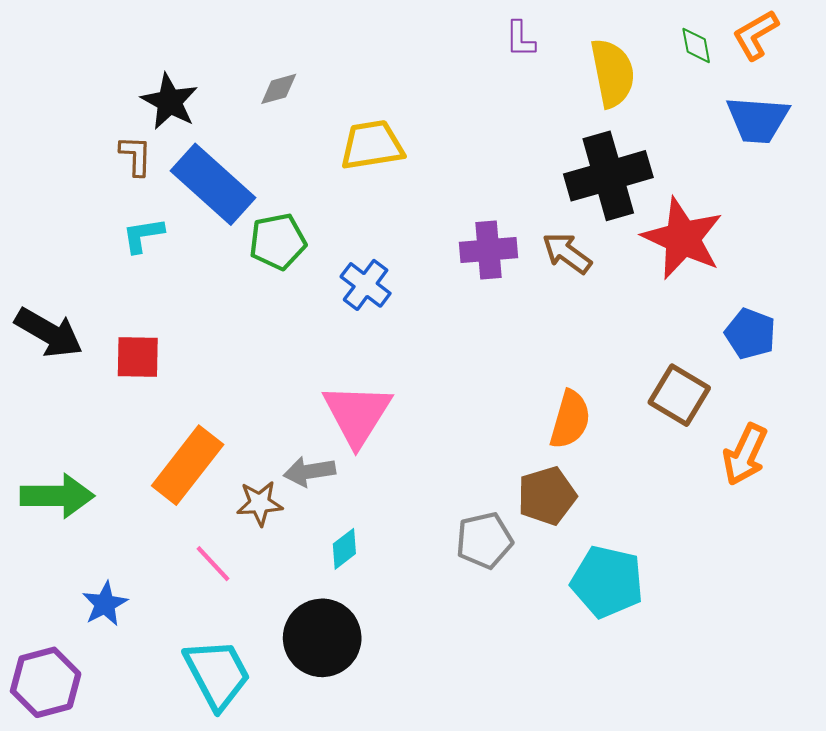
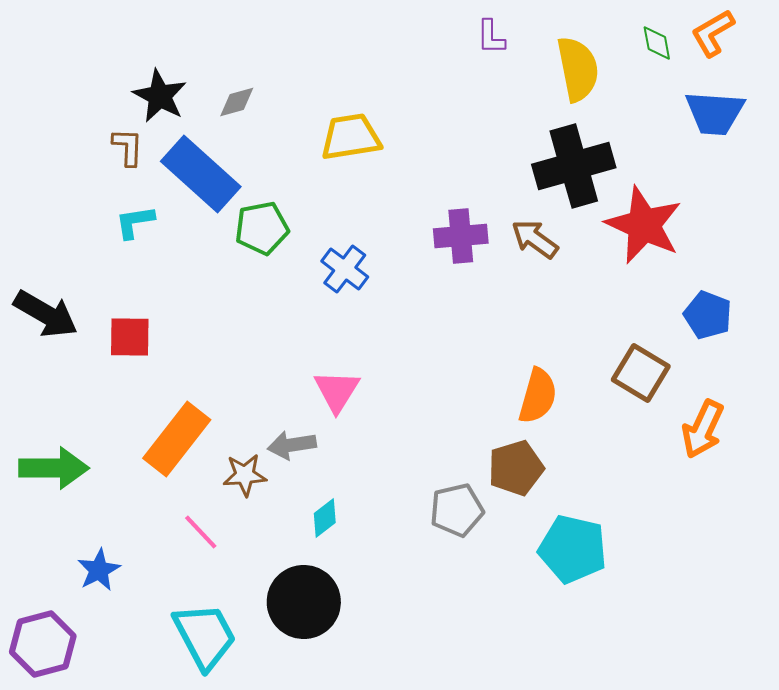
gray diamond: (279, 89) -> (237, 102), moved
pink triangle: (357, 414) -> (337, 391), size x0.7

